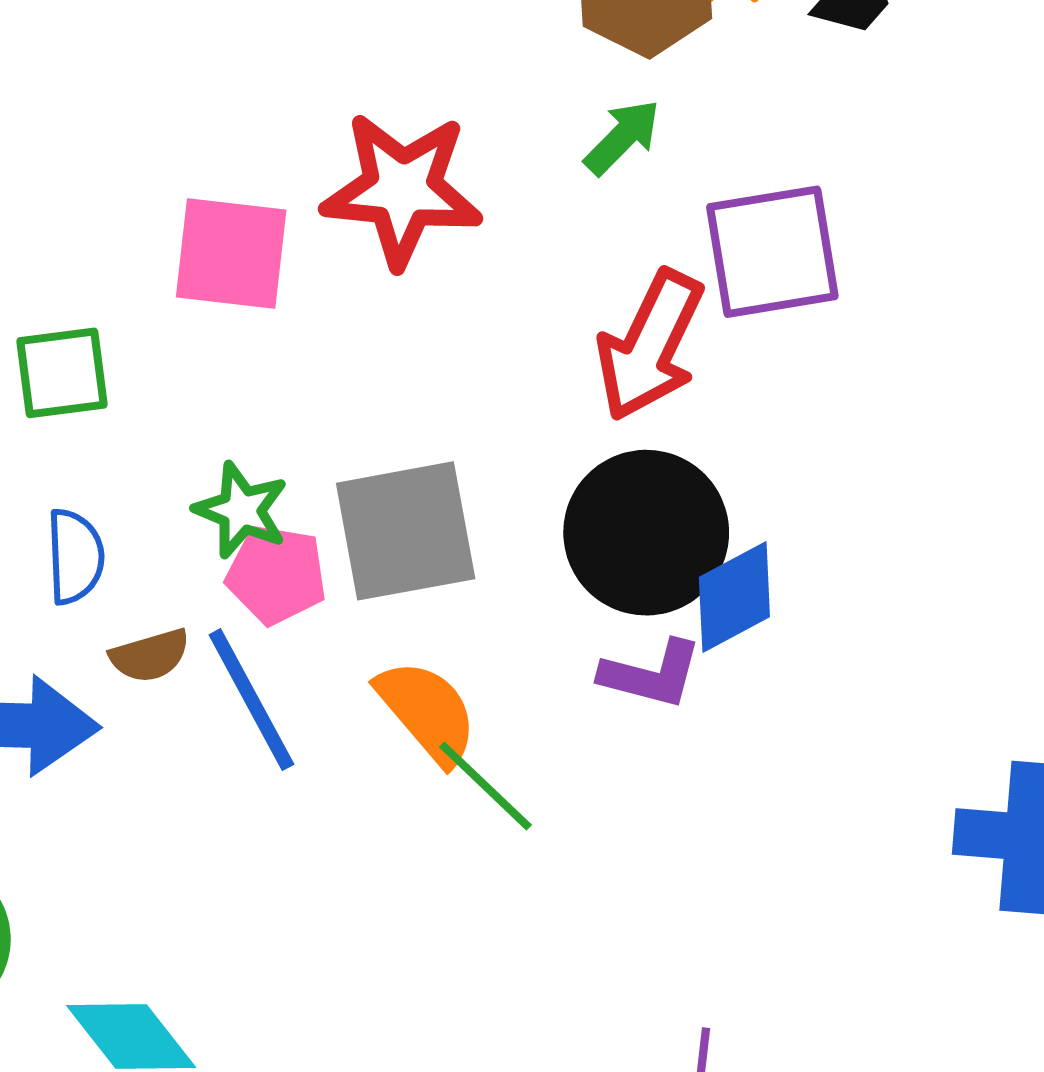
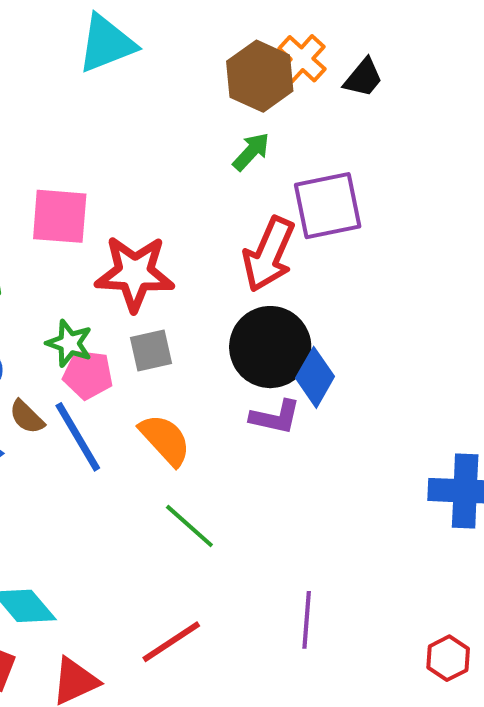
red star: (402, 190) -> (135, 273), moved
gray square: (406, 531) -> (151, 351), size x0.6
blue diamond: (734, 597) -> (315, 377), turned -30
brown semicircle: (150, 656) -> (27, 417), turned 63
green line: (485, 786) -> (189, 526), moved

